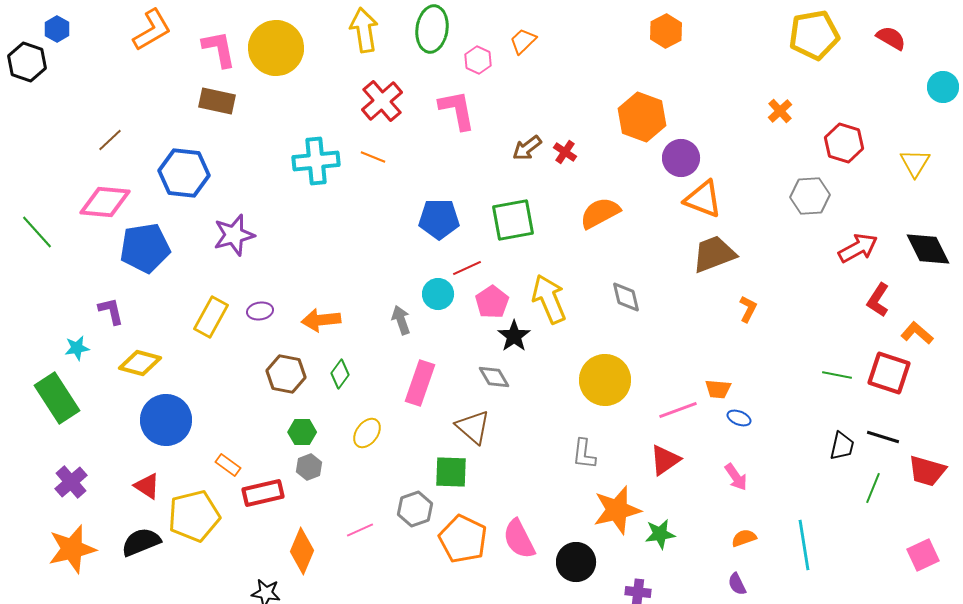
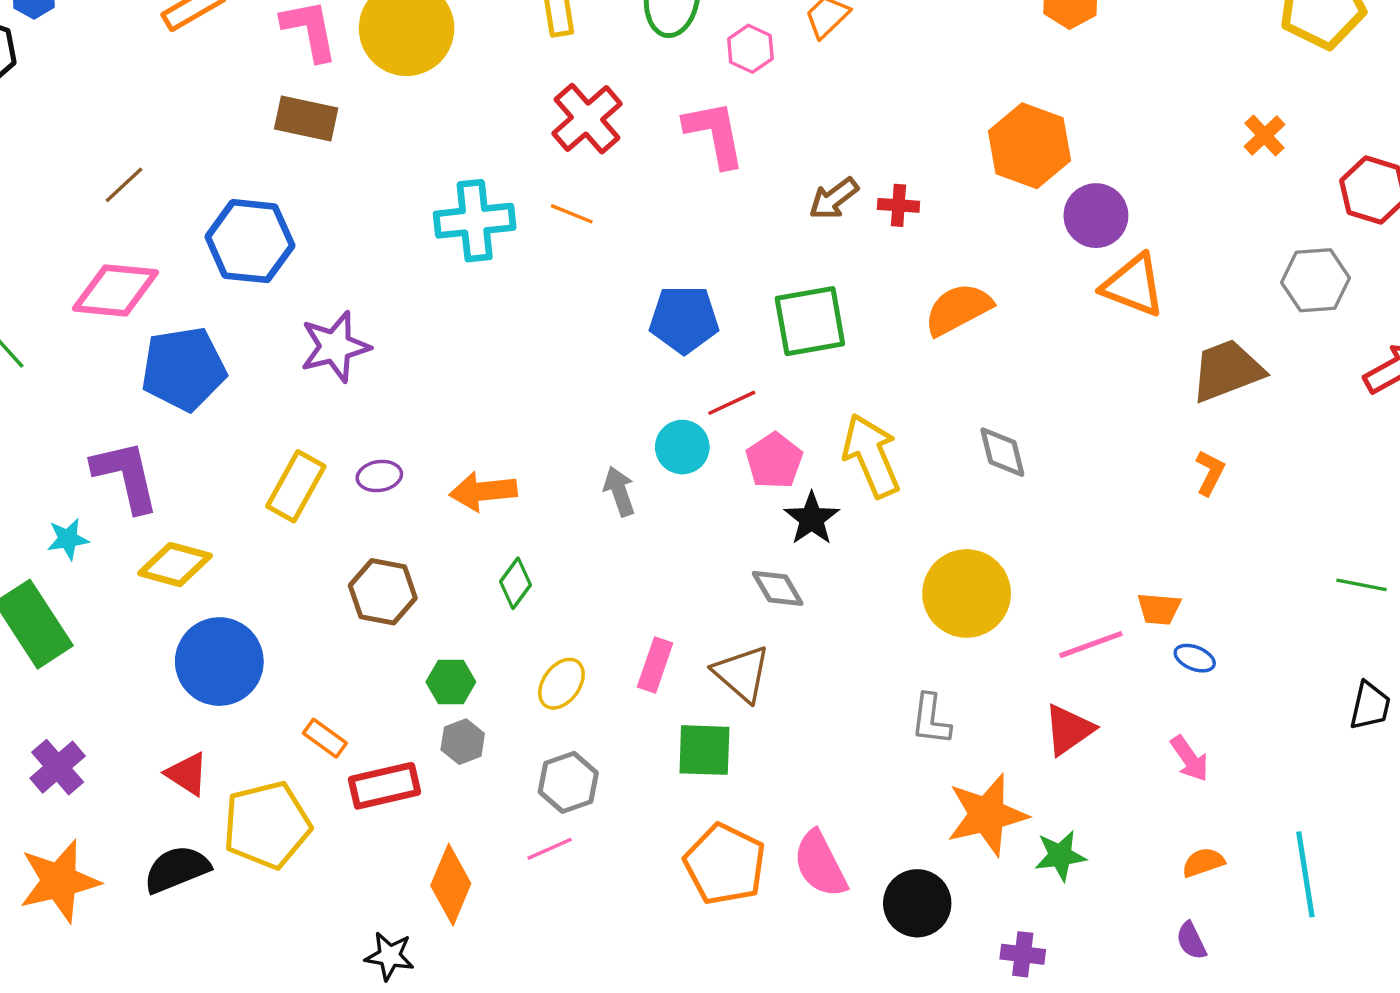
red cross: (565, 152) -> (898, 205), turned -30
brown trapezoid: (714, 254) -> (1227, 370), moved
purple L-shape: (111, 311) -> (126, 476), size x1.6
brown hexagon: (286, 374) -> (383, 592), moved
pink rectangle: (420, 383) -> (655, 665), moved, size x0.7
gray hexagon: (415, 509) -> (568, 782), moved

